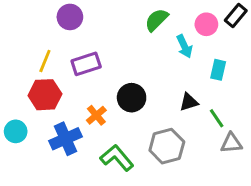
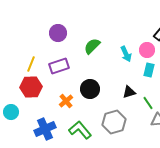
purple circle: (70, 17) -> (58, 33), moved
green semicircle: (157, 20) -> (92, 46), moved
pink circle: (206, 24) -> (147, 50), moved
blue cross: (66, 139) -> (45, 129), moved

